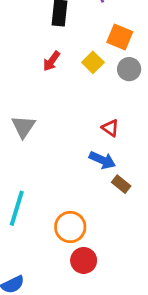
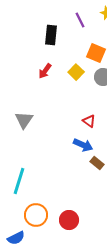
orange circle: (70, 227) -> (36, 215), moved

